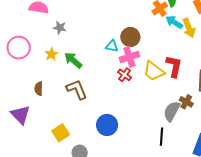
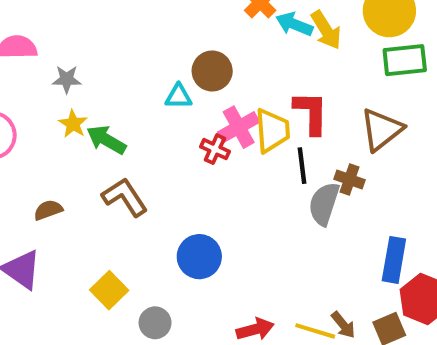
yellow star: (51, 54) -> (73, 124), moved
pink cross: (129, 57) -> (239, 127), moved
yellow trapezoid: (154, 71) -> (272, 131), turned -120
brown semicircle: (39, 89) -> (48, 210), turned 80
black line: (162, 137) -> (302, 166), moved

